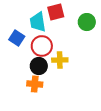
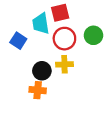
green circle: (87, 22) -> (93, 35), moved
red circle: (42, 46) -> (64, 39), moved

